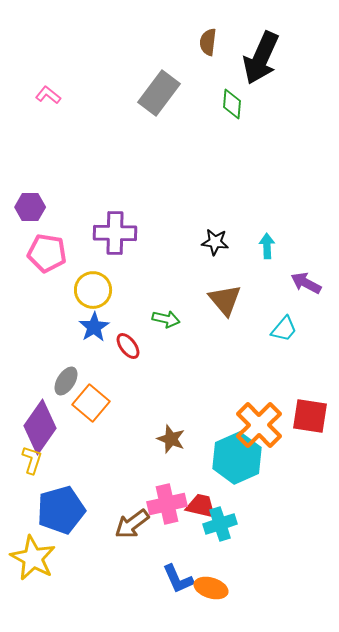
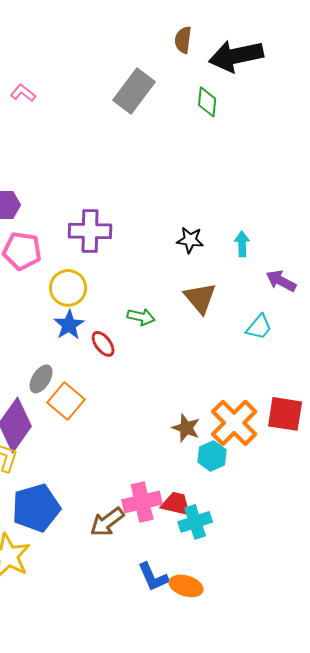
black arrow: (261, 58) -> (236, 56), turned 54
brown star: (171, 439) -> (186, 428), moved
cyan hexagon: (237, 458) -> (212, 456), size x0.6

